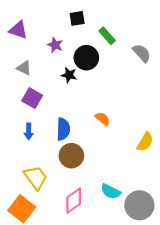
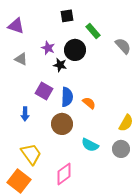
purple star: (55, 45) -> (48, 48), moved
purple square: (32, 98) -> (44, 91), moved
blue semicircle: (63, 129) -> (67, 97), moved
brown circle: (71, 156) -> (62, 124), moved
cyan semicircle: (111, 191) -> (90, 145), moved
gray circle: (139, 205) -> (121, 149), moved, size x0.7

